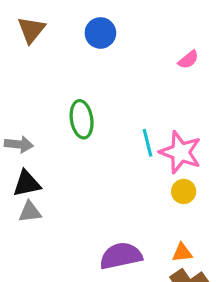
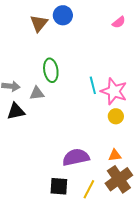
brown triangle: (31, 30) -> (39, 23), moved
pink semicircle: (188, 60) -> (119, 22), moved
gray triangle: (30, 212) -> (37, 93), moved

